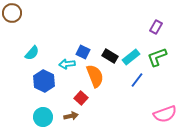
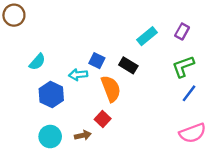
cyan rectangle: (131, 57) -> (147, 36), moved
blue line: (137, 80) -> (189, 93), moved
red square: (81, 98) -> (103, 119), moved

